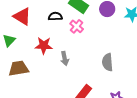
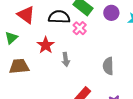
black semicircle: (55, 16) -> (59, 17), size x1.5
red star: (44, 46) -> (46, 45), turned 30

